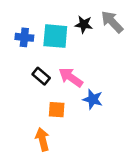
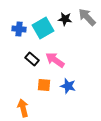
cyan square: (55, 36) -> (43, 28), turned -35
blue star: (93, 99) -> (68, 86), moved
orange arrow: (42, 139) -> (23, 108), moved

